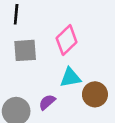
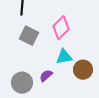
gray square: (25, 50) -> (29, 36), turned 30

